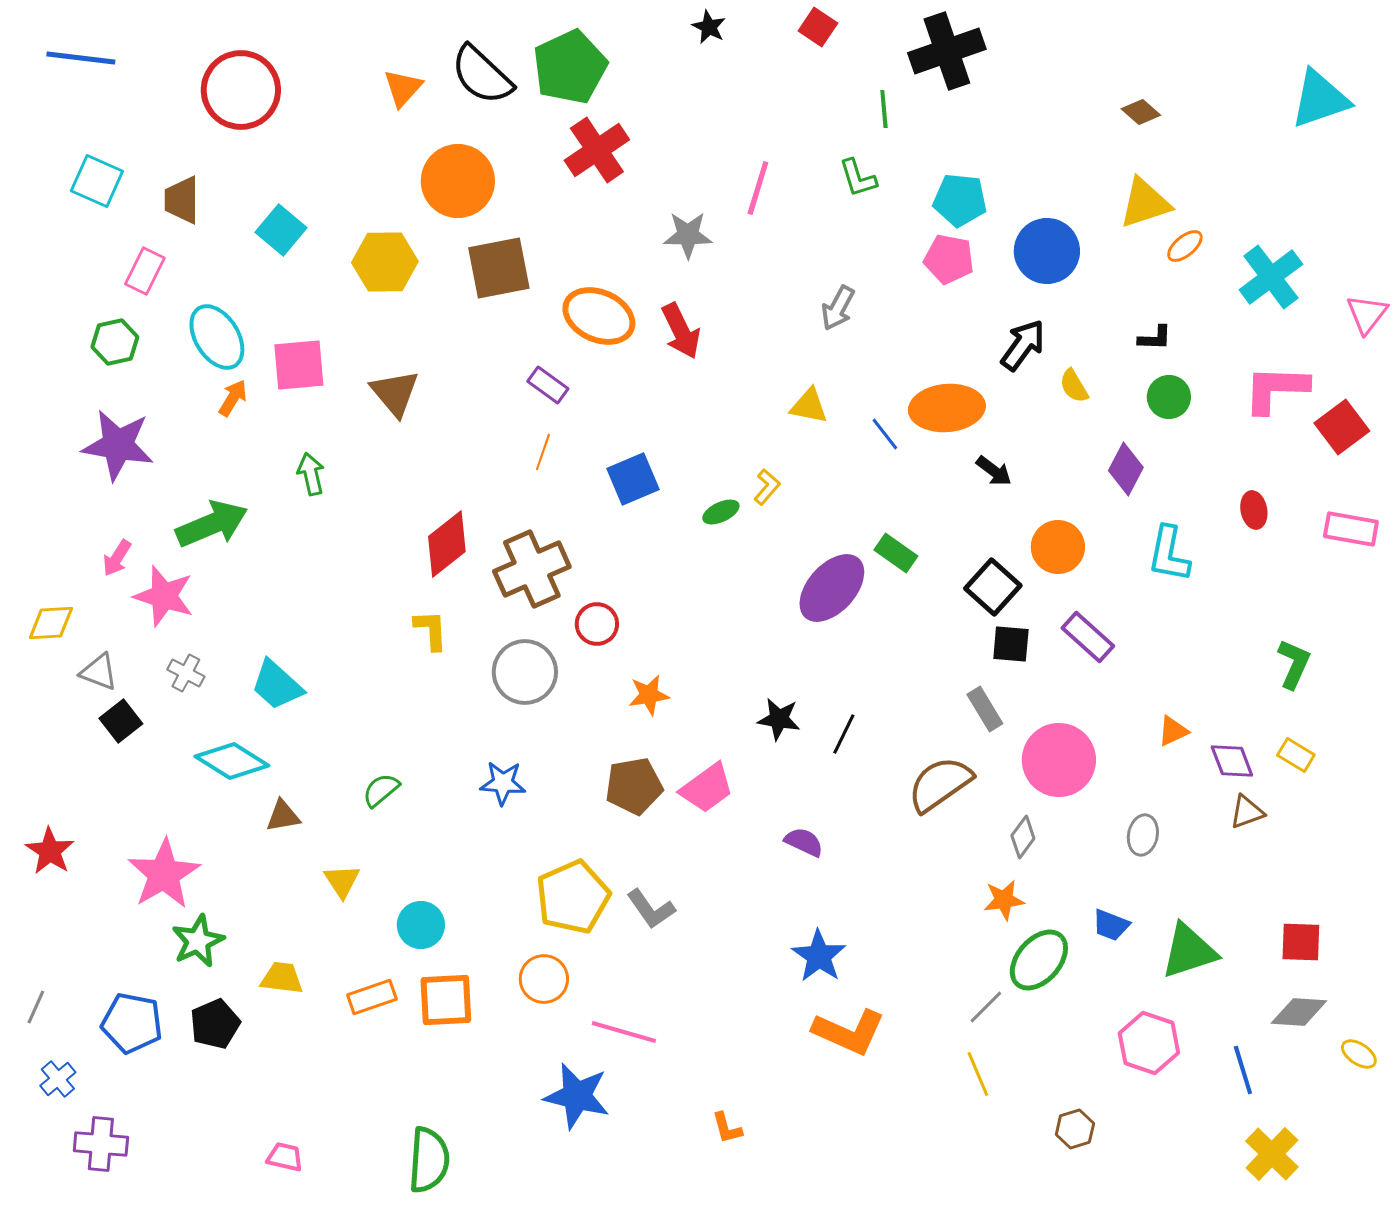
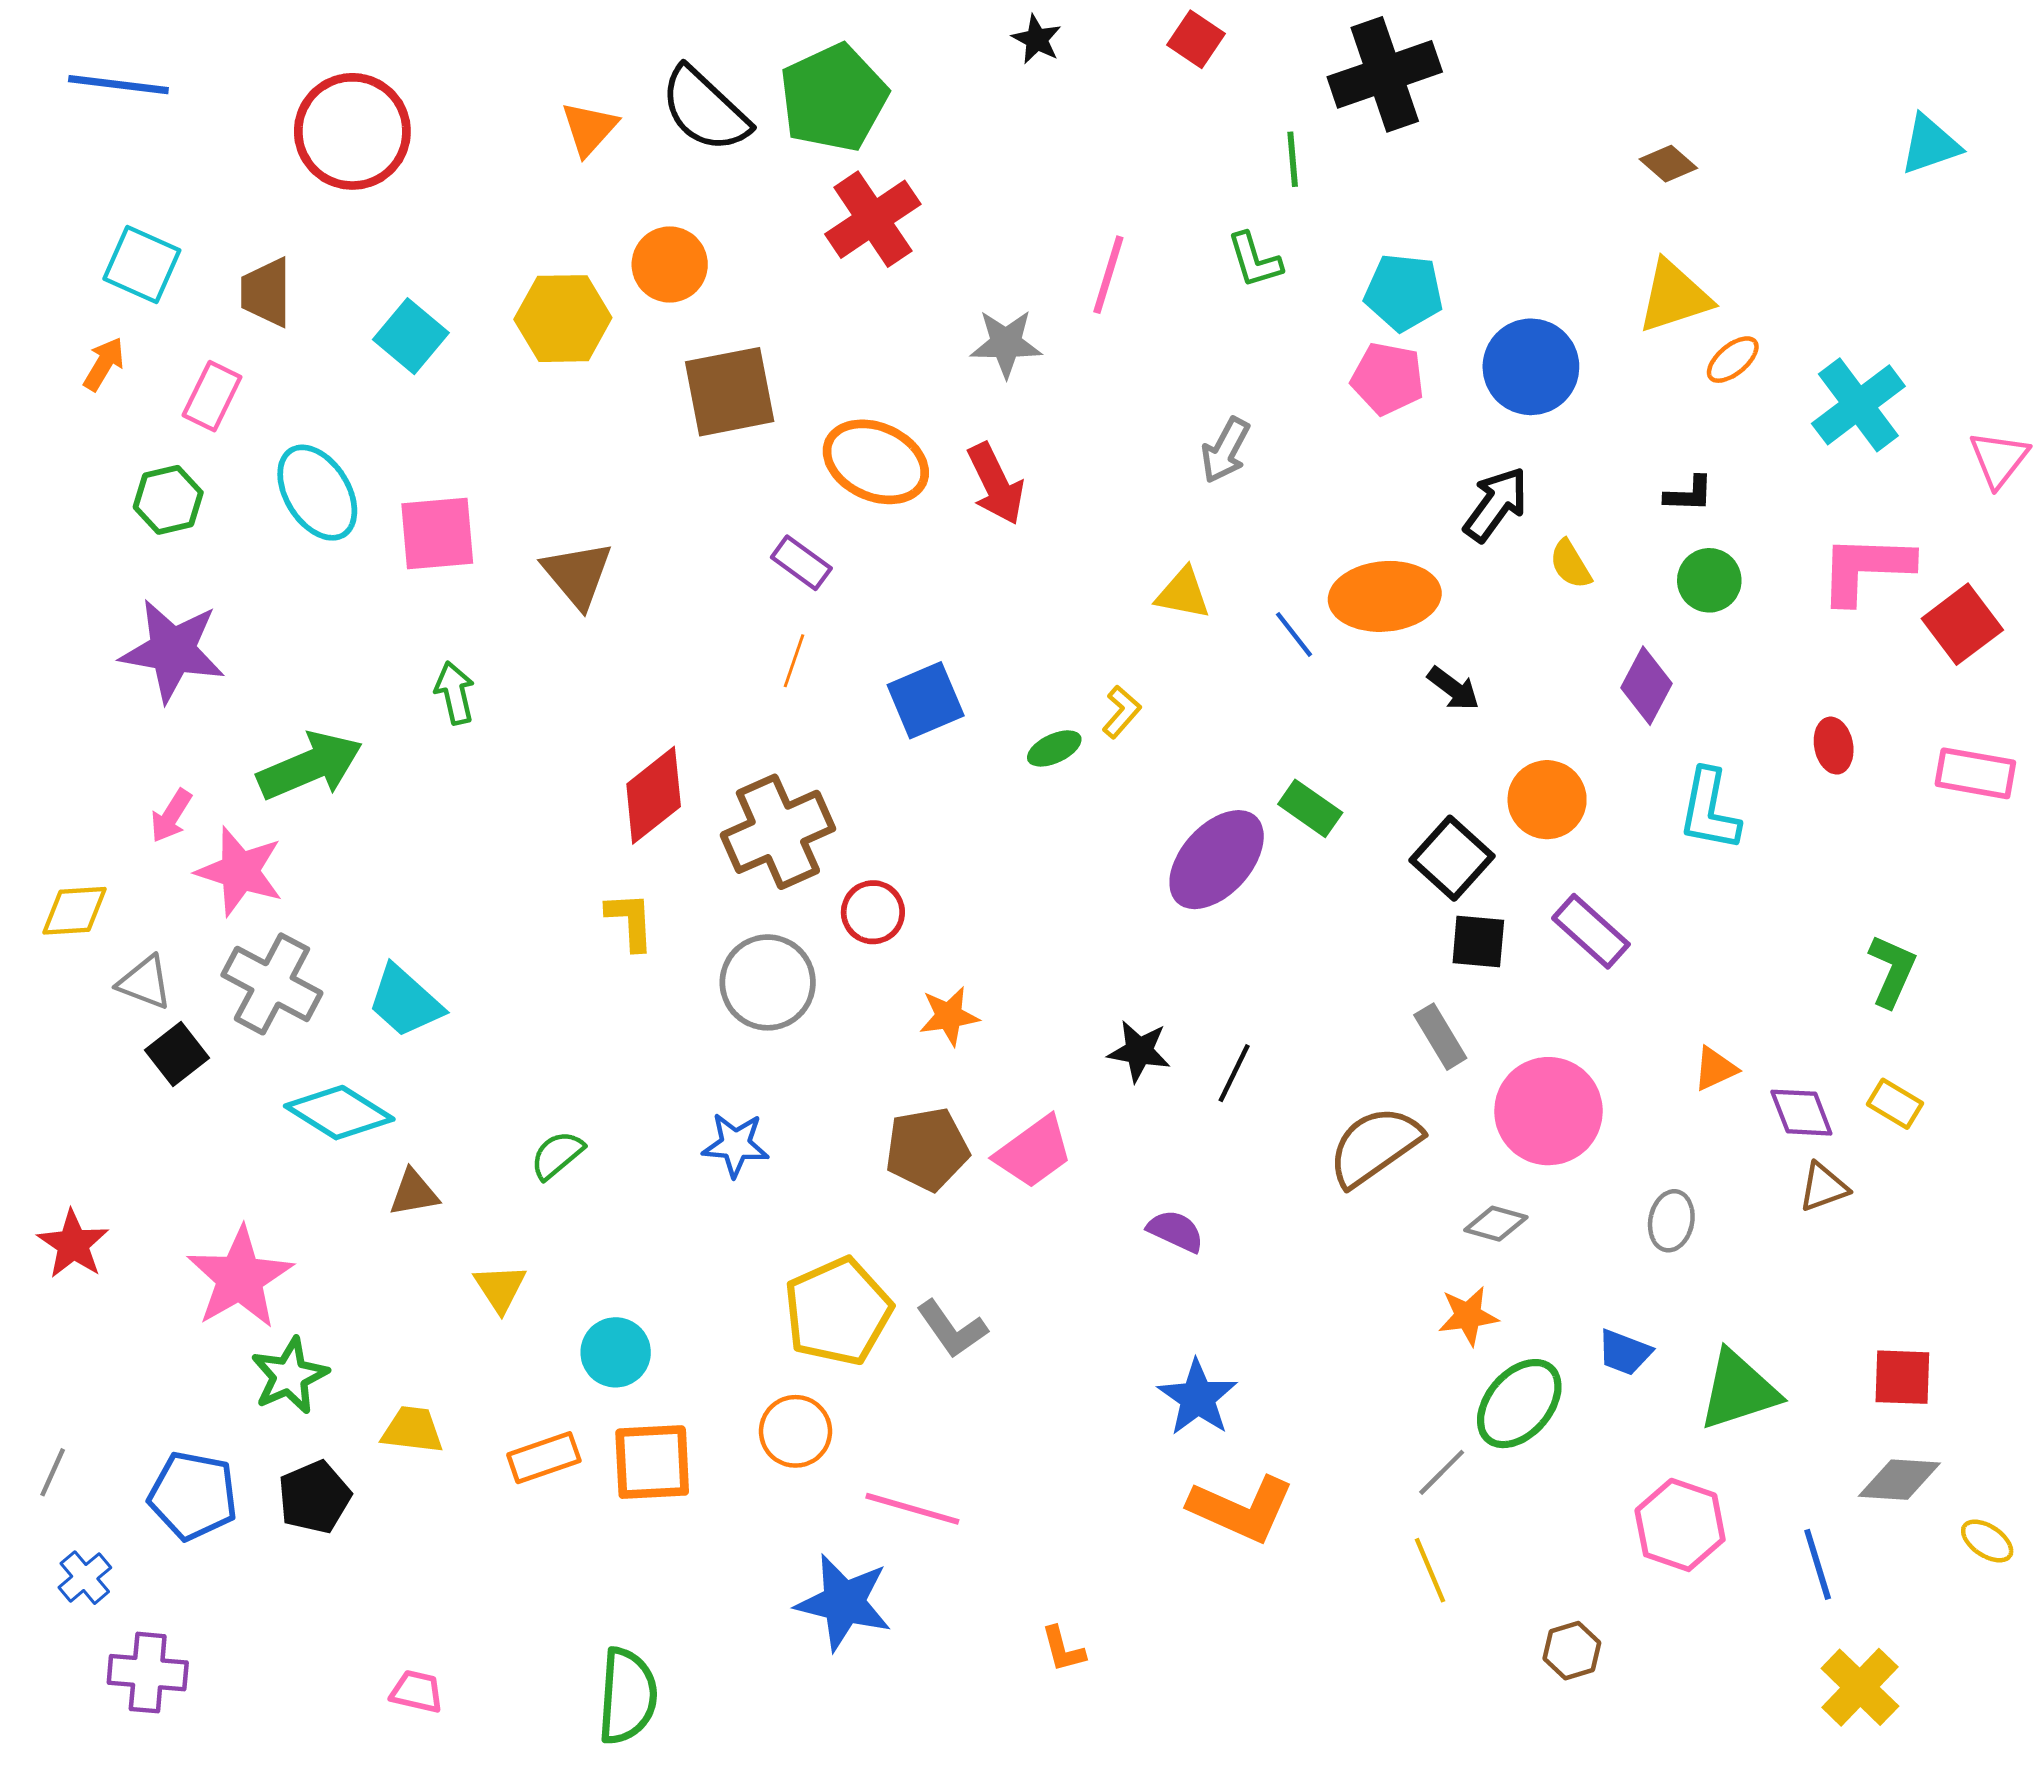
cyan triangle: (1320, 99) -> (1930, 145), size x0.7
orange circle: (458, 181) -> (670, 264), size x0.7
yellow hexagon: (385, 262) -> (563, 319), moved
orange arrow: (233, 398) -> (104, 364), moved
gray cross: (186, 673) -> (272, 984), size x1.8
gray diamond: (1023, 837) -> (1496, 1224), turned 69

